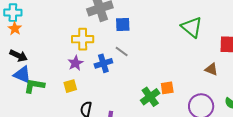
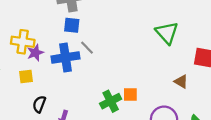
blue square: (123, 25) -> (72, 25), moved
yellow cross: (83, 39) -> (23, 42), moved
blue cross: (103, 63) -> (66, 57), size x1.4

